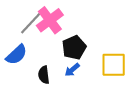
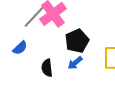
blue semicircle: (16, 55) -> (20, 48), size x0.7

